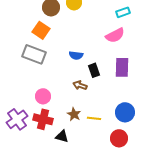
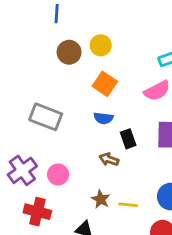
orange square: (41, 30) -> (105, 84), moved
purple cross: (17, 119) -> (22, 170), moved
red cross: (43, 119) -> (37, 212), moved

